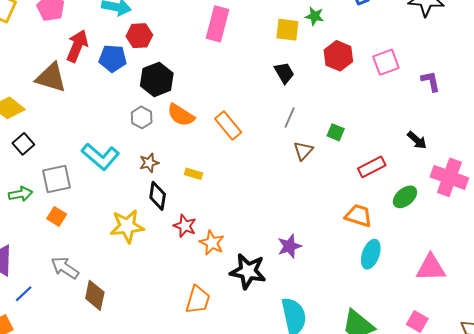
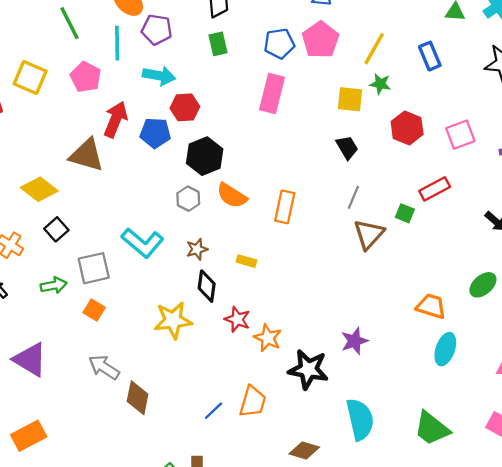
orange rectangle: (228, 126) -> (285, 207), turned 52
brown triangle: (303, 151) -> (369, 234), size x1.4
red rectangle: (372, 167) -> (435, 189), moved
blue line: (24, 294) -> (213, 411), moved

